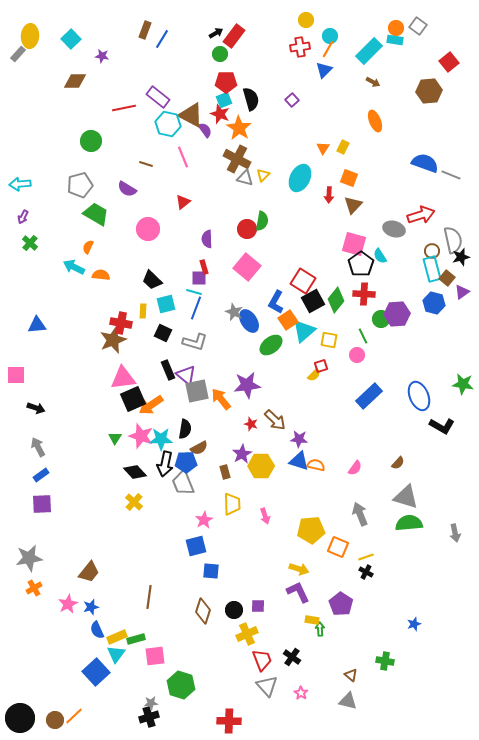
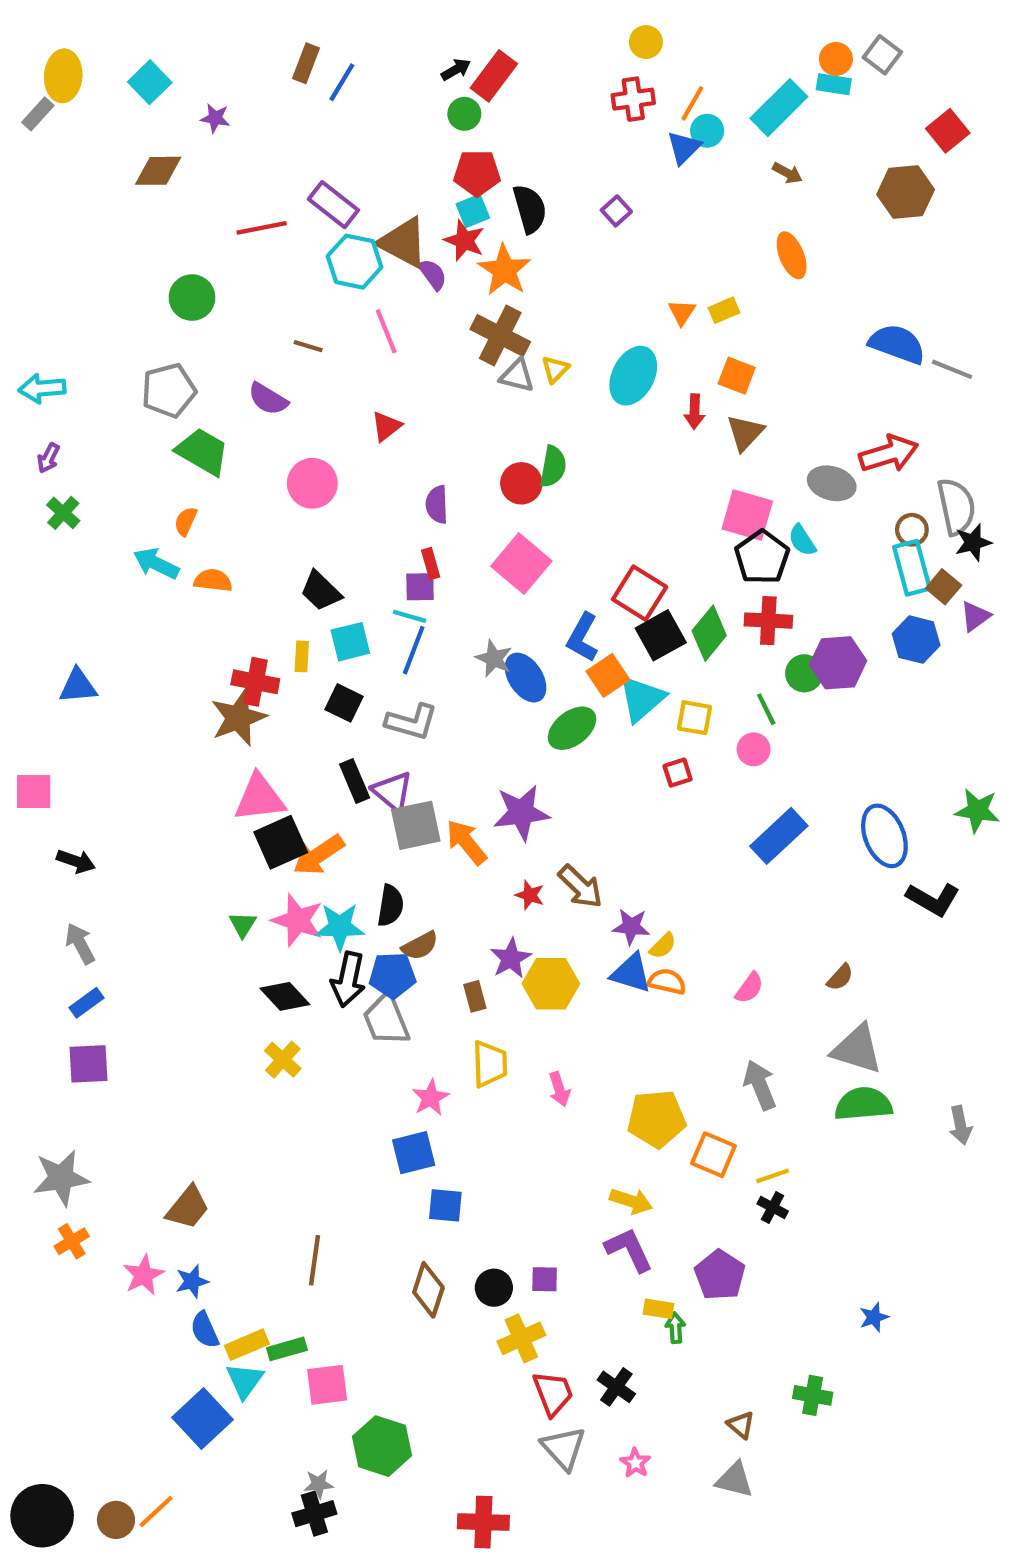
cyan circle: (330, 36) -> (707, 131), moved
yellow rectangle: (343, 147) -> (724, 310), turned 40
yellow semicircle: (314, 375) -> (663, 946), moved

